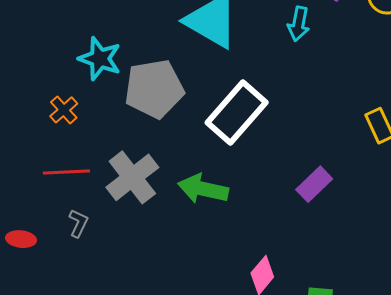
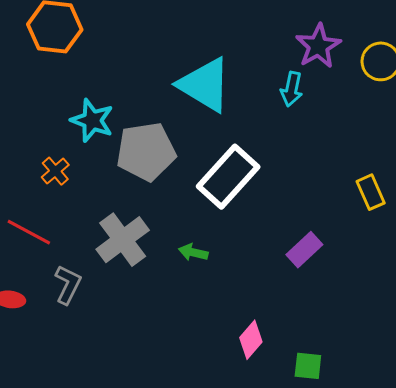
red line: (66, 172) -> (29, 232), moved, turned 30
green arrow: (203, 189) -> (193, 252), size x0.6
gray L-shape: (78, 223) -> (68, 285), size x1.4

